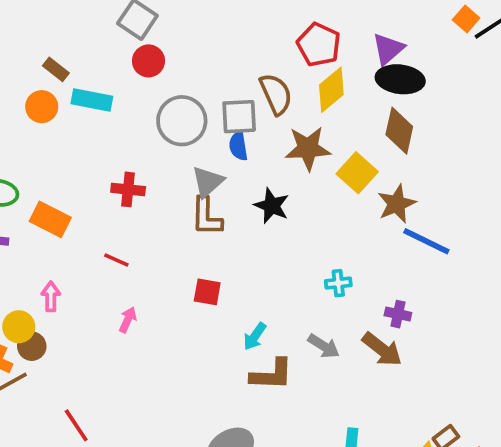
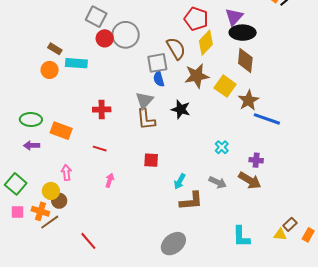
gray circle: (182, 121) -> (126, 35), moved
cyan cross: (338, 283) -> (222, 147), turned -32

